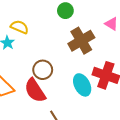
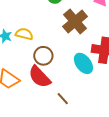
yellow semicircle: (20, 27) -> (24, 34), moved

